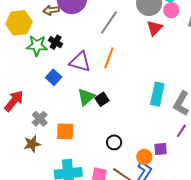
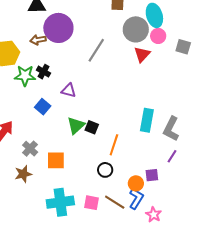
orange line: (109, 58) -> (114, 145), moved
purple triangle: (80, 62) -> (69, 90), size x0.7
black square: (102, 99) -> (92, 127), turned -32

